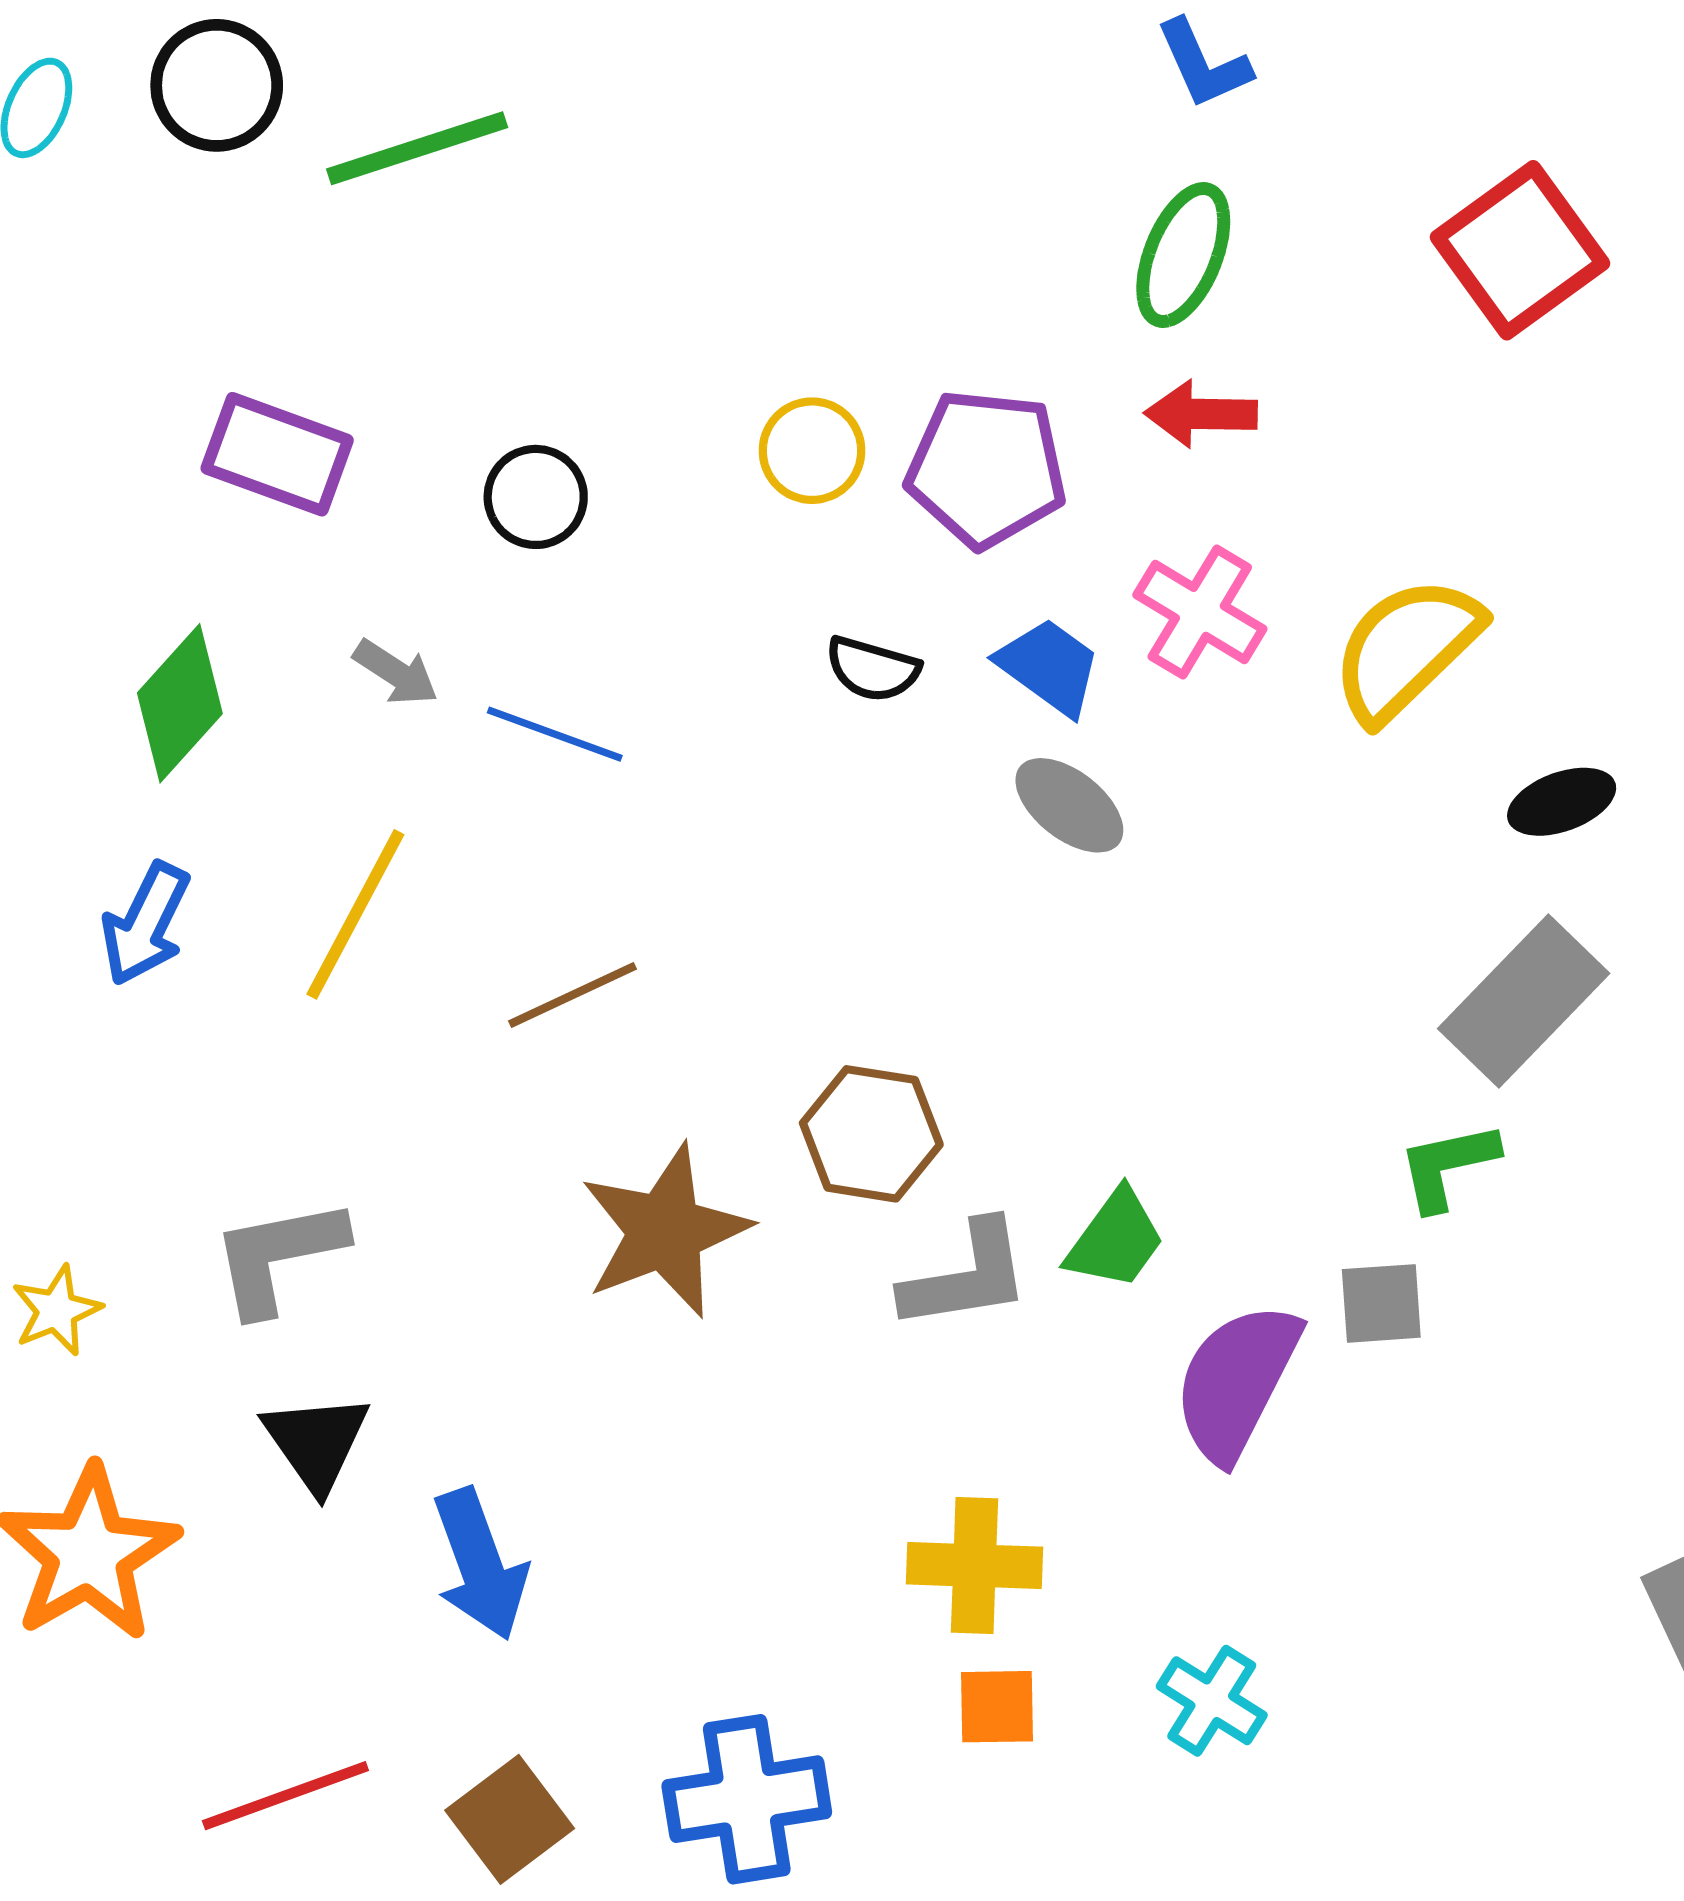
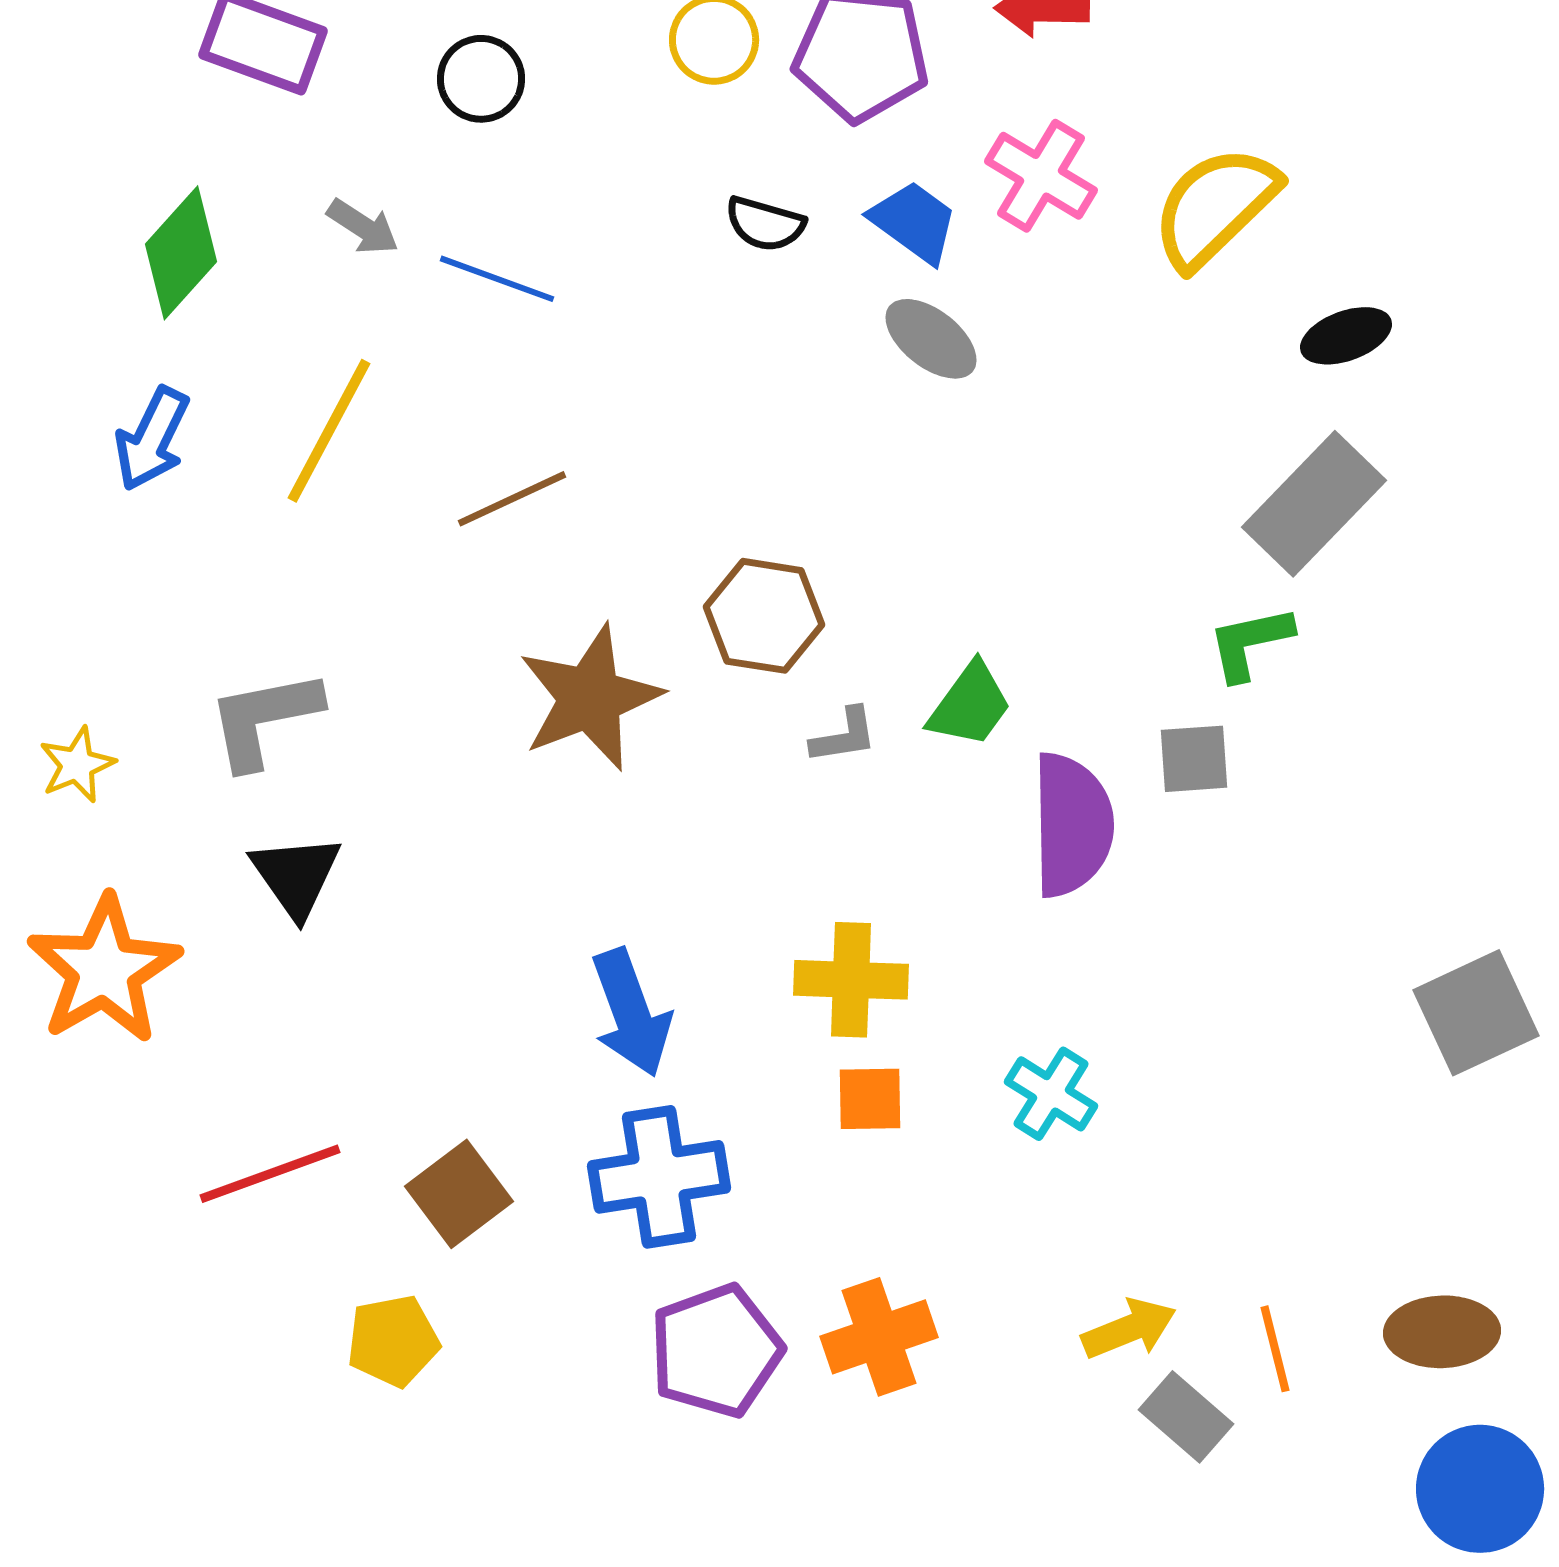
gray L-shape: (966, 1276) -> (844, 736), size x0.6
purple semicircle: (1237, 1382) -> (1072, 825), turned 152
blue arrow: (480, 1564) -> (631, 1013), moved

